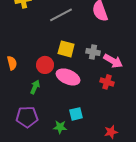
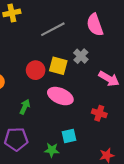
gray cross: (93, 52) -> (81, 56), moved, turned 32
red circle: (45, 65) -> (36, 70), moved
red cross: (107, 82) -> (99, 113), moved

